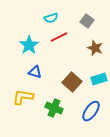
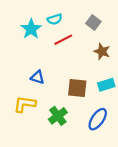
cyan star: (29, 45) -> (31, 29), moved
brown square: (72, 82) -> (77, 88), turned -36
green cross: (54, 108) -> (58, 116), turned 30

